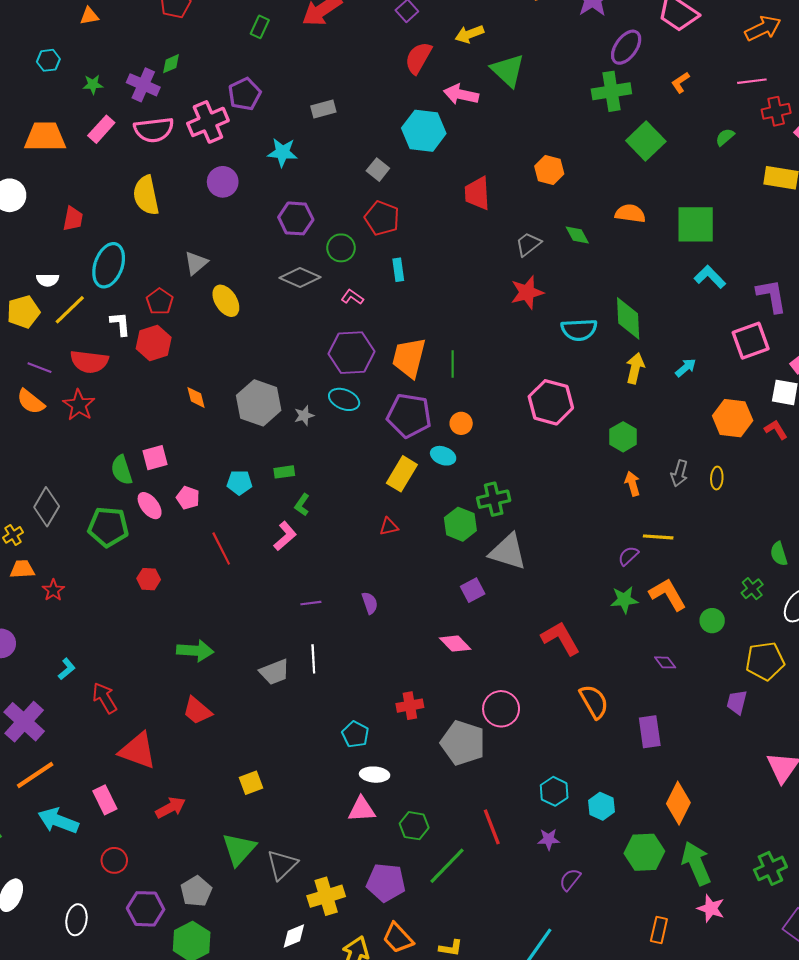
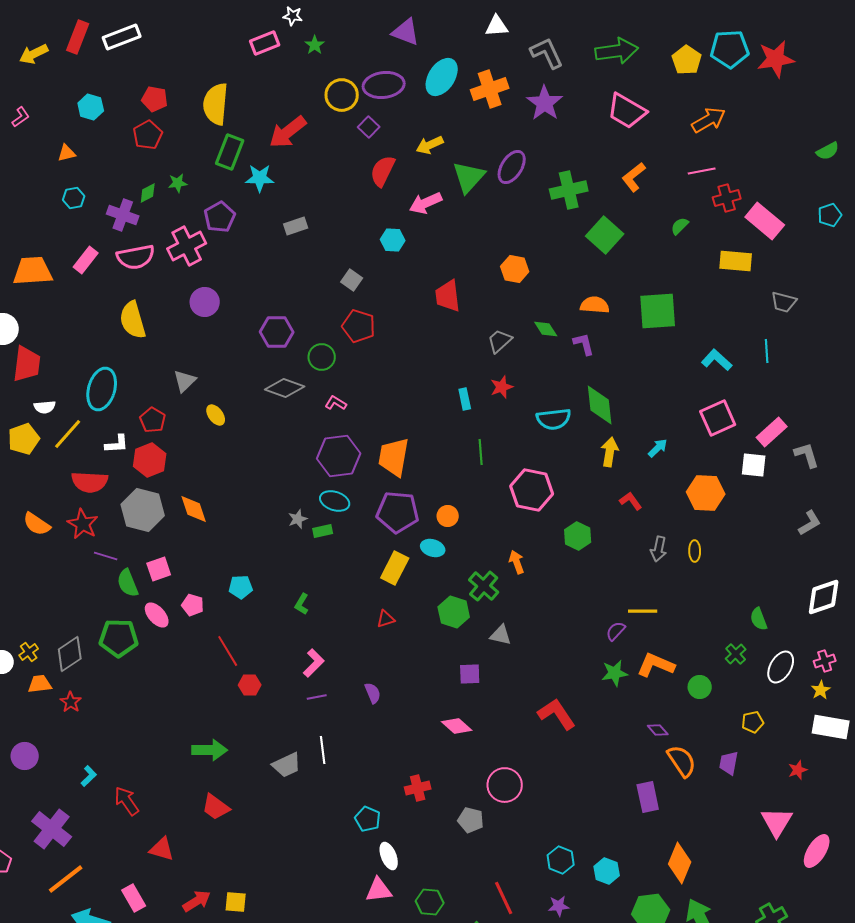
green rectangle: (260, 27) -> (230, 152), size x1.6
purple ellipse: (626, 47) -> (512, 167), moved
cyan hexagon: (48, 60) -> (74, 198), moved
green triangle: (508, 70) -> (469, 177), turned 33
orange L-shape: (680, 82) -> (634, 177), size x1.4
green star: (93, 84) -> (178, 183), moved
pink arrow: (461, 94) -> (426, 203), turned -32
cyan hexagon: (424, 131) -> (393, 240), size x0.6
cyan star: (283, 152) -> (260, 178), moved
red trapezoid: (73, 219) -> (27, 364), moved, size x1.5
cyan rectangle: (398, 270) -> (465, 399), moved
cyan L-shape: (710, 277) -> (717, 360), moved
red star: (527, 292) -> (502, 387), size x0.7
purple L-shape: (772, 296) -> (584, 344), moved, size x0.7
yellow ellipse: (226, 301) -> (216, 415), size x0.7
white L-shape: (120, 324) -> (117, 444), turned 95
green line: (453, 364) -> (481, 452), moved
purple line: (39, 368) -> (106, 556), moved
orange diamond: (196, 397) -> (194, 509), size x1.4
gray hexagon: (259, 403) -> (143, 510), moved
red L-shape: (776, 430) -> (631, 501), moved
green hexagon: (623, 437) -> (578, 536), moved
green rectangle: (284, 472) -> (323, 531), moved
orange arrow: (632, 484) -> (517, 562), moved
green cross: (494, 499) -> (484, 586), turned -32
gray diamond: (47, 507) -> (70, 654), moved, turned 30
pink L-shape: (285, 536) -> (314, 663), moved
gray triangle: (508, 552) -> (501, 635), size x0.6
red hexagon: (149, 579) -> (250, 685), moved
purple square: (473, 590) -> (470, 674), turned 30
orange L-shape: (668, 594) -> (656, 665), turned -33
yellow pentagon: (765, 661) -> (753, 722), size x0.6
orange semicircle: (594, 702) -> (682, 761), moved
gray pentagon: (463, 743) -> (471, 820), size x0.6
red triangle: (138, 751) -> (162, 849), size x0.7
white ellipse: (375, 775) -> (389, 856), turned 68
yellow square: (251, 783) -> (236, 902), moved, turned 30

